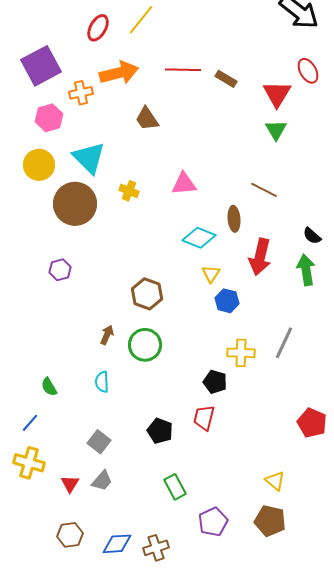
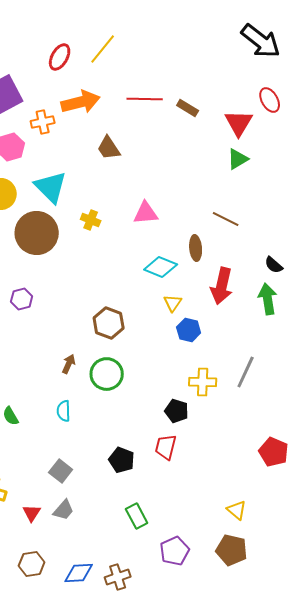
green triangle: (276, 130) -> (238, 159), turned 30

